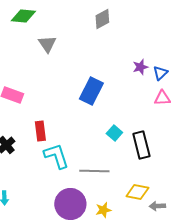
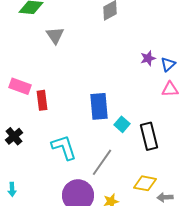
blue rectangle: (91, 91) -> (99, 106), moved, turned -32
red rectangle: (40, 131) -> (42, 100), moved
gray line: (94, 171) -> (102, 162), turned -56

